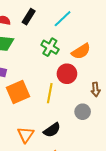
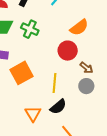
green cross: (50, 47) -> (30, 29), moved
brown arrow: (96, 89) -> (86, 68), moved, turned -40
yellow line: (50, 93) -> (54, 83), moved

